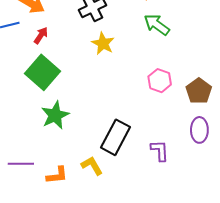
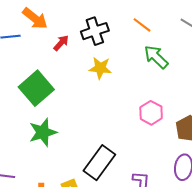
red arrow: (41, 35) -> (61, 43), moved
yellow star: (103, 43) -> (100, 68), turned -30

